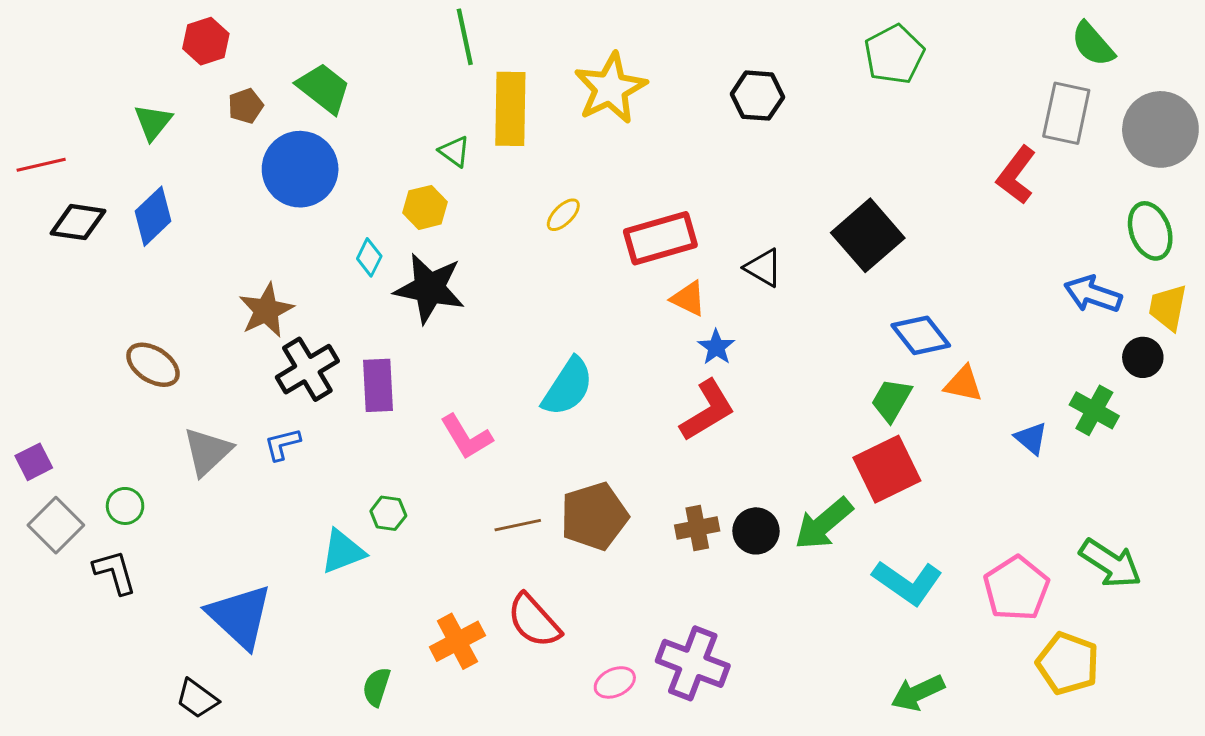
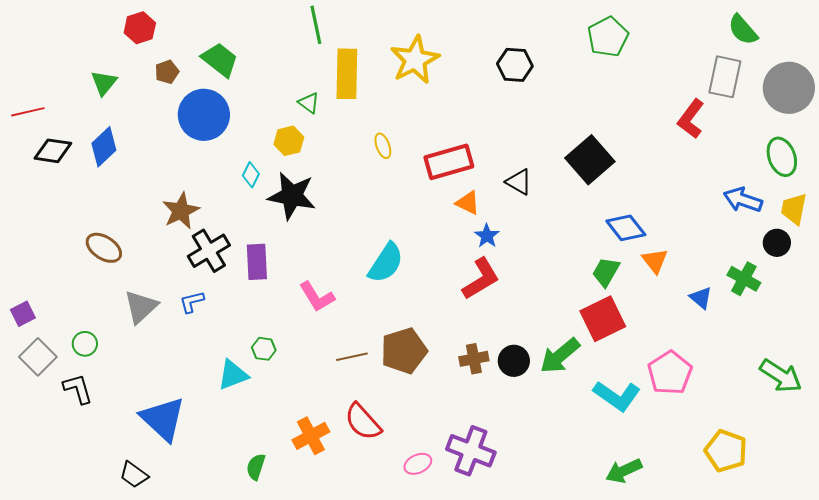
yellow ellipse: (563, 215) -> (383, 146), turned -65
orange triangle: (963, 384) -> (655, 261), turned 40
green arrow: (1110, 563) -> (781, 376), moved
pink pentagon: (1016, 588) -> (670, 373), moved

